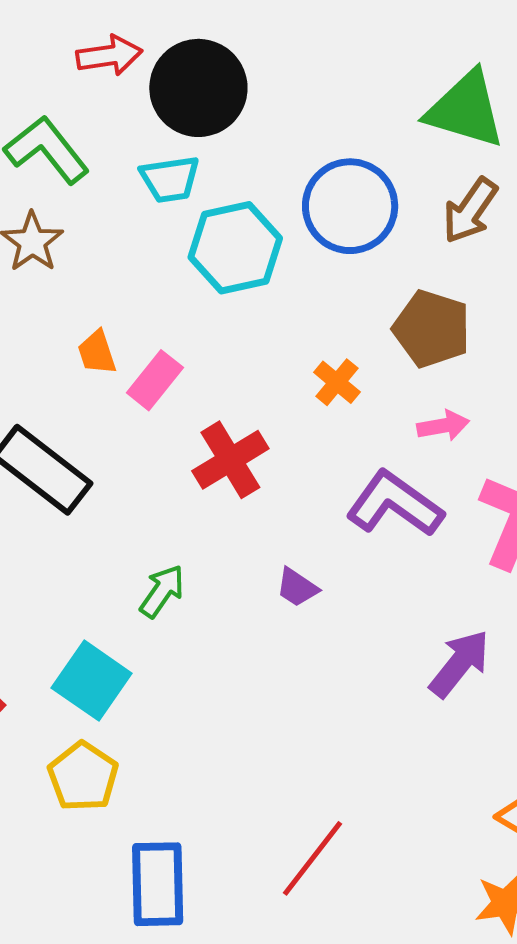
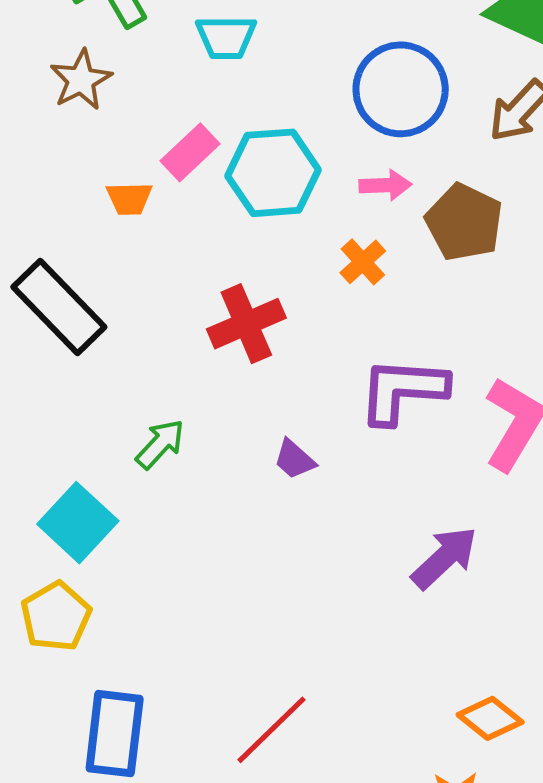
cyan hexagon: (235, 248) -> (273, 173), moved
orange trapezoid: (97, 352) -> (129, 199), turned -81
pink rectangle: (155, 380) -> (190, 152), moved
pink arrow: (443, 426) -> (385, 185), moved
purple L-shape: (395, 504) -> (403, 390), turned -40

